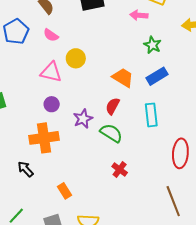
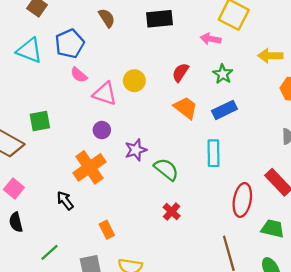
pink semicircle: (51, 35) -> (79, 75), moved
red semicircle: (113, 106) -> (180, 72), moved
orange cross: (44, 138) -> (89, 167), turned -32

